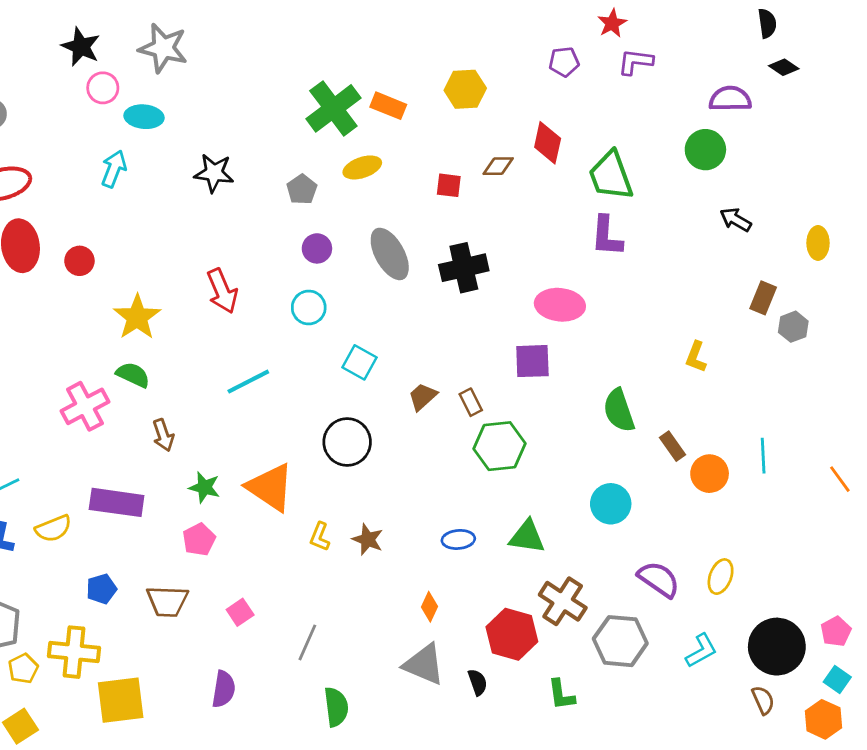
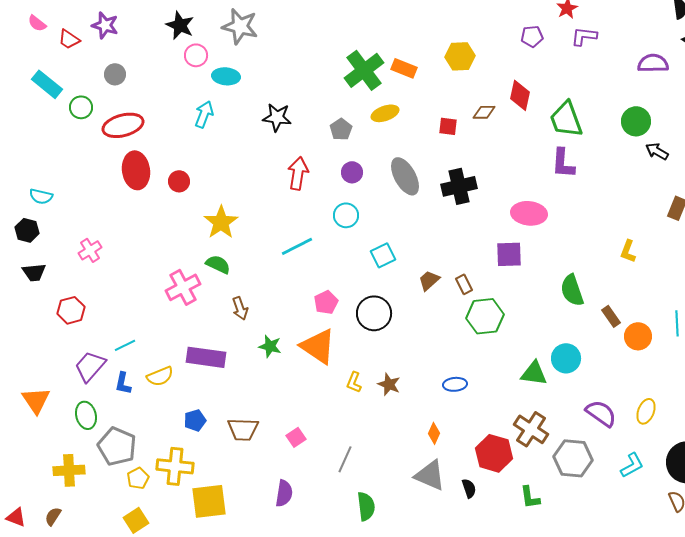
green circle: (705, 150) -> (636, 121), moved
red arrow: (222, 291) -> (298, 173), moved, turned -148
cyan square: (360, 362) -> (383, 255), turned 35
cyan line: (248, 382) -> (297, 246), moved
green triangle: (527, 537) -> (534, 373), moved
pink pentagon: (199, 539) -> (326, 302), moved

